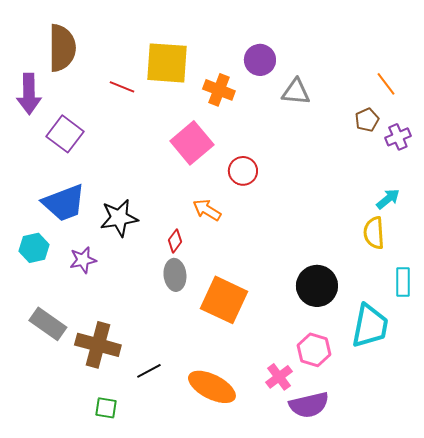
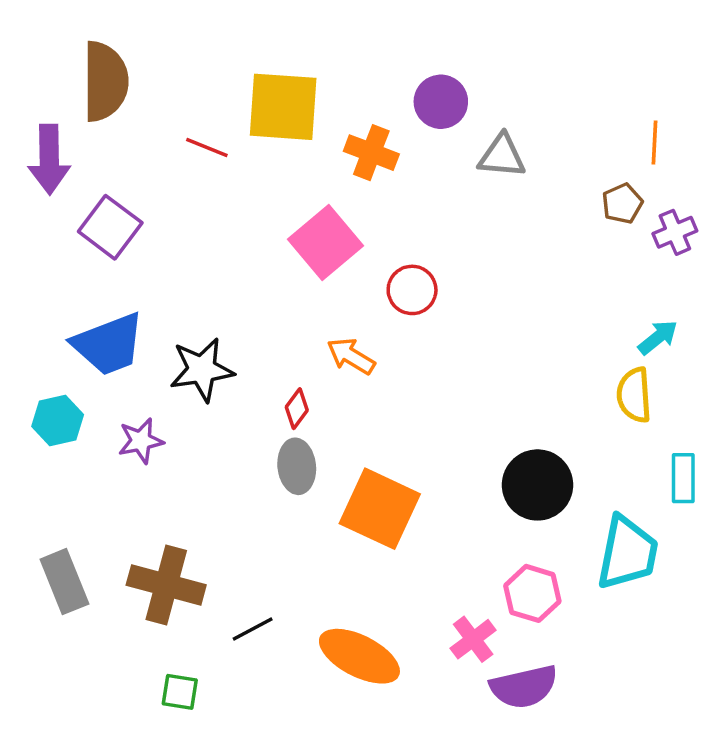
orange line: (386, 84) -> (655, 142), turned 40
gray rectangle: (48, 324) -> (64, 582), moved, turned 33

